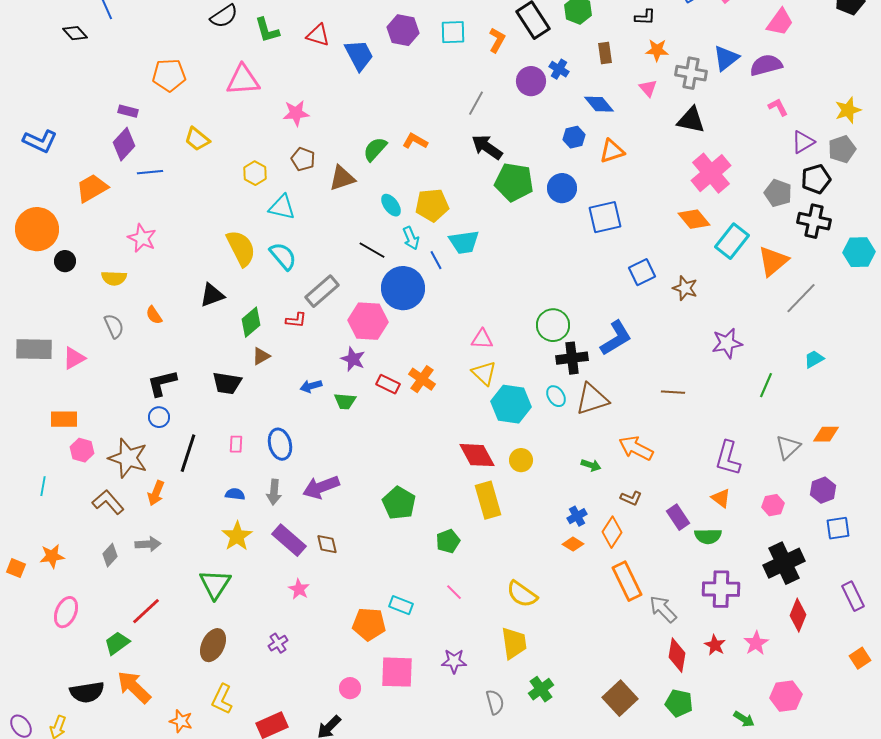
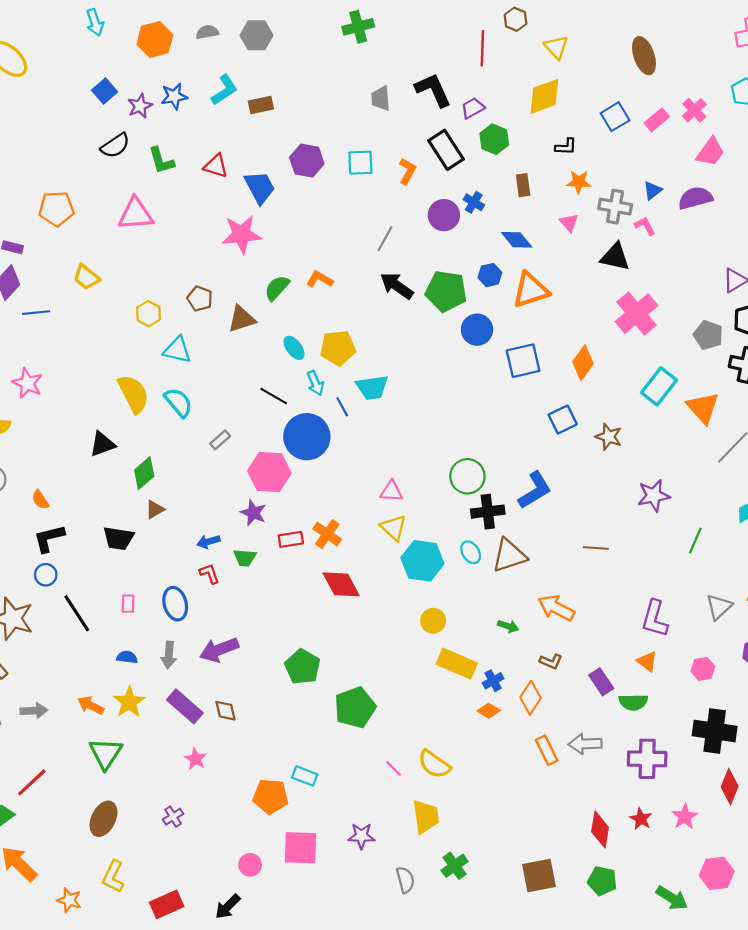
blue triangle: (726, 58) -> (653, 191), size x0.7
pink L-shape: (778, 107) -> (645, 226), moved
pink star: (296, 113) -> (242, 234), moved, size x1.4
orange triangle: (612, 151) -> (531, 290), size x1.4
green pentagon: (514, 182) -> (446, 291), moved
orange diamond: (694, 219) -> (583, 363), moved, turned 76
orange triangle: (773, 261) -> (703, 408), turned -32
gray rectangle: (322, 291) -> (220, 440), size x0.6
orange semicircle: (154, 315) -> (40, 500), moved
red L-shape: (296, 320) -> (209, 574), moved, turned -115
red rectangle: (388, 384) -> (291, 539), turned -35
black line: (188, 453) -> (77, 613), turned -51
red diamond: (477, 455) -> (341, 584), moved
orange arrow: (156, 493) -> (91, 705), moved, turned 95
yellow rectangle: (488, 500) -> (457, 664), moved, turned -51
green pentagon: (448, 541) -> (355, 707), size x1.6
black cross: (784, 563) -> (715, 731), turned 33
orange rectangle: (627, 581) -> (547, 750), size x0.7
pink line: (454, 592) -> (394, 768), moved
gray arrow: (663, 609) -> (585, 744), moved, turned -48
brown square: (620, 698) -> (539, 876), turned 32
green arrow: (744, 719) -> (672, 898), size x1.4

